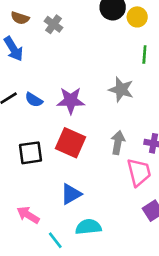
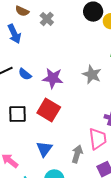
gray arrow: (118, 143) -> (77, 154), moved
blue triangle: (71, 194) -> (44, 149), turned -30

